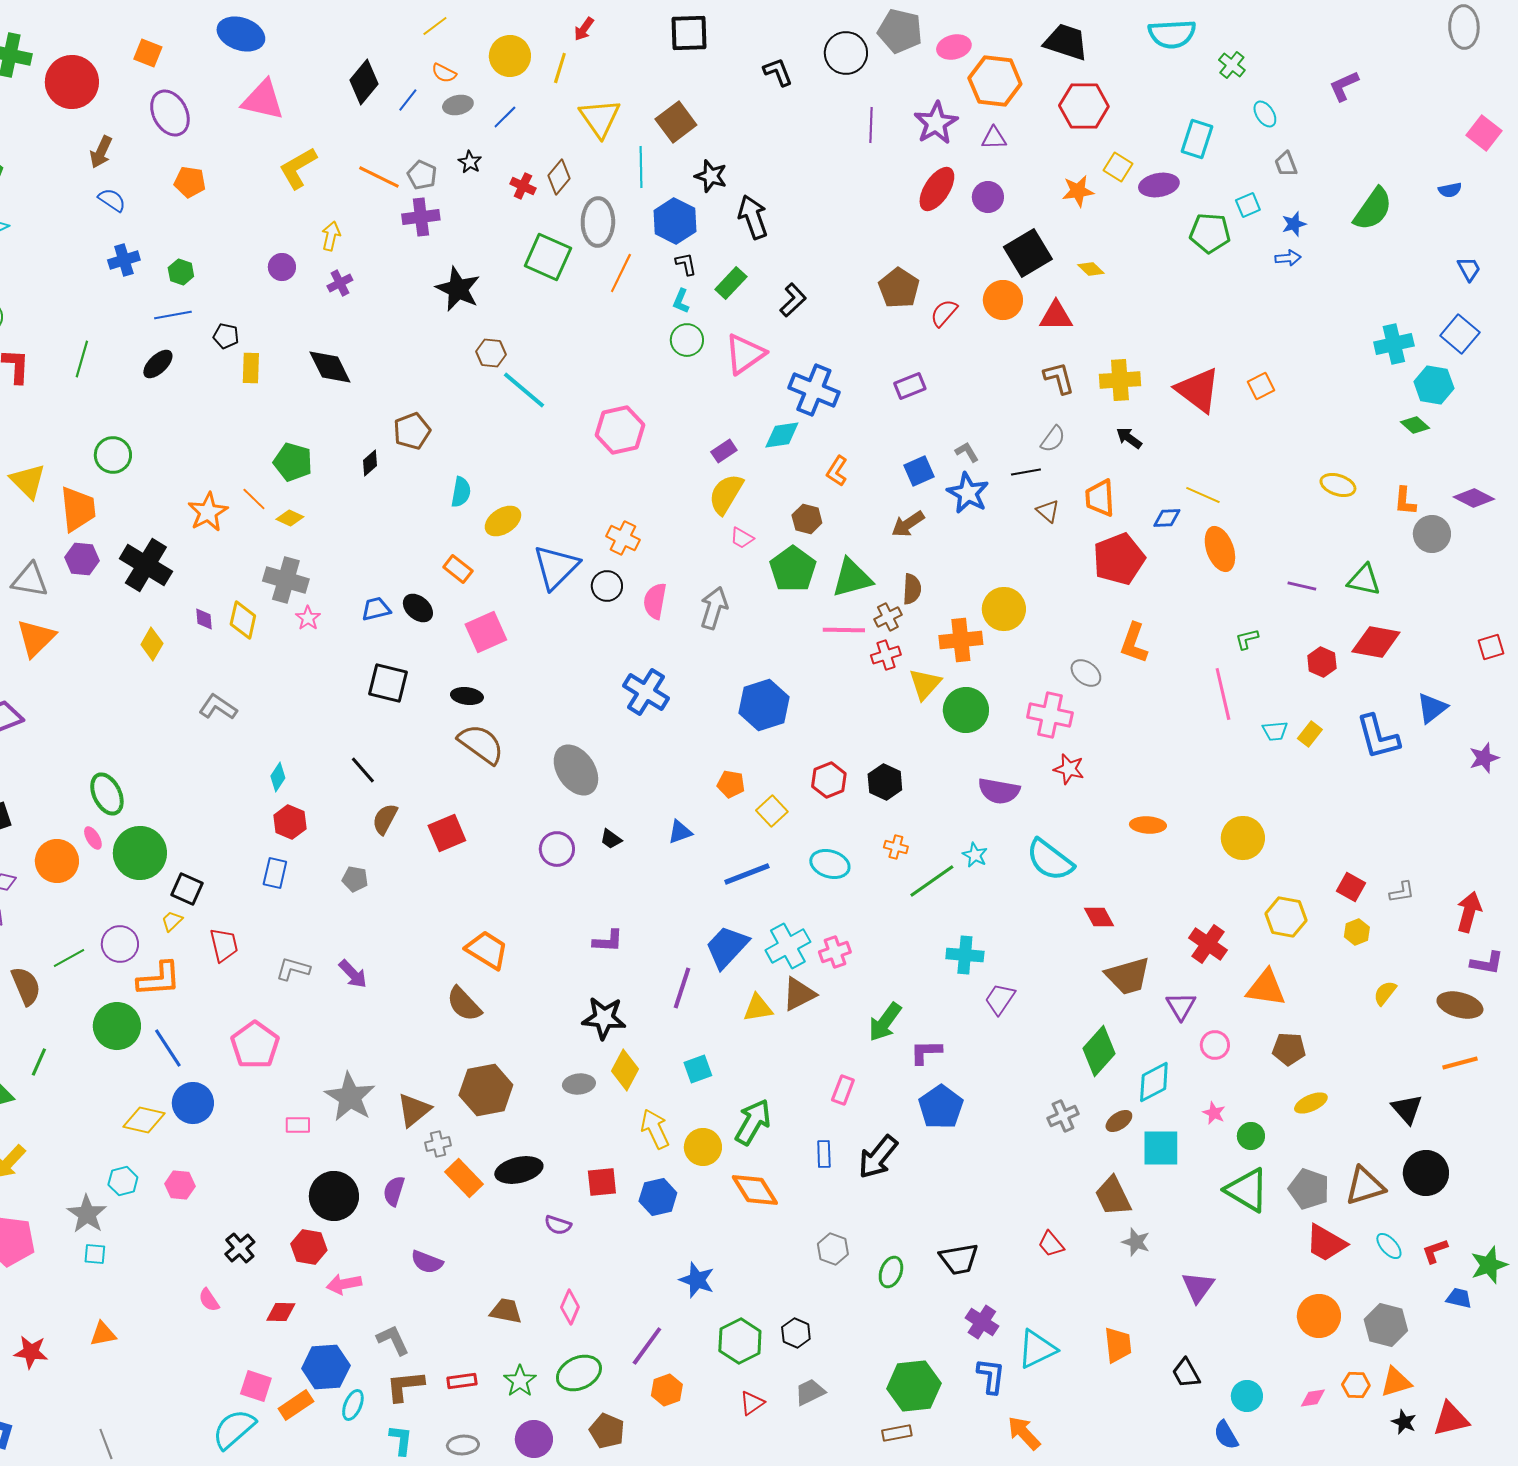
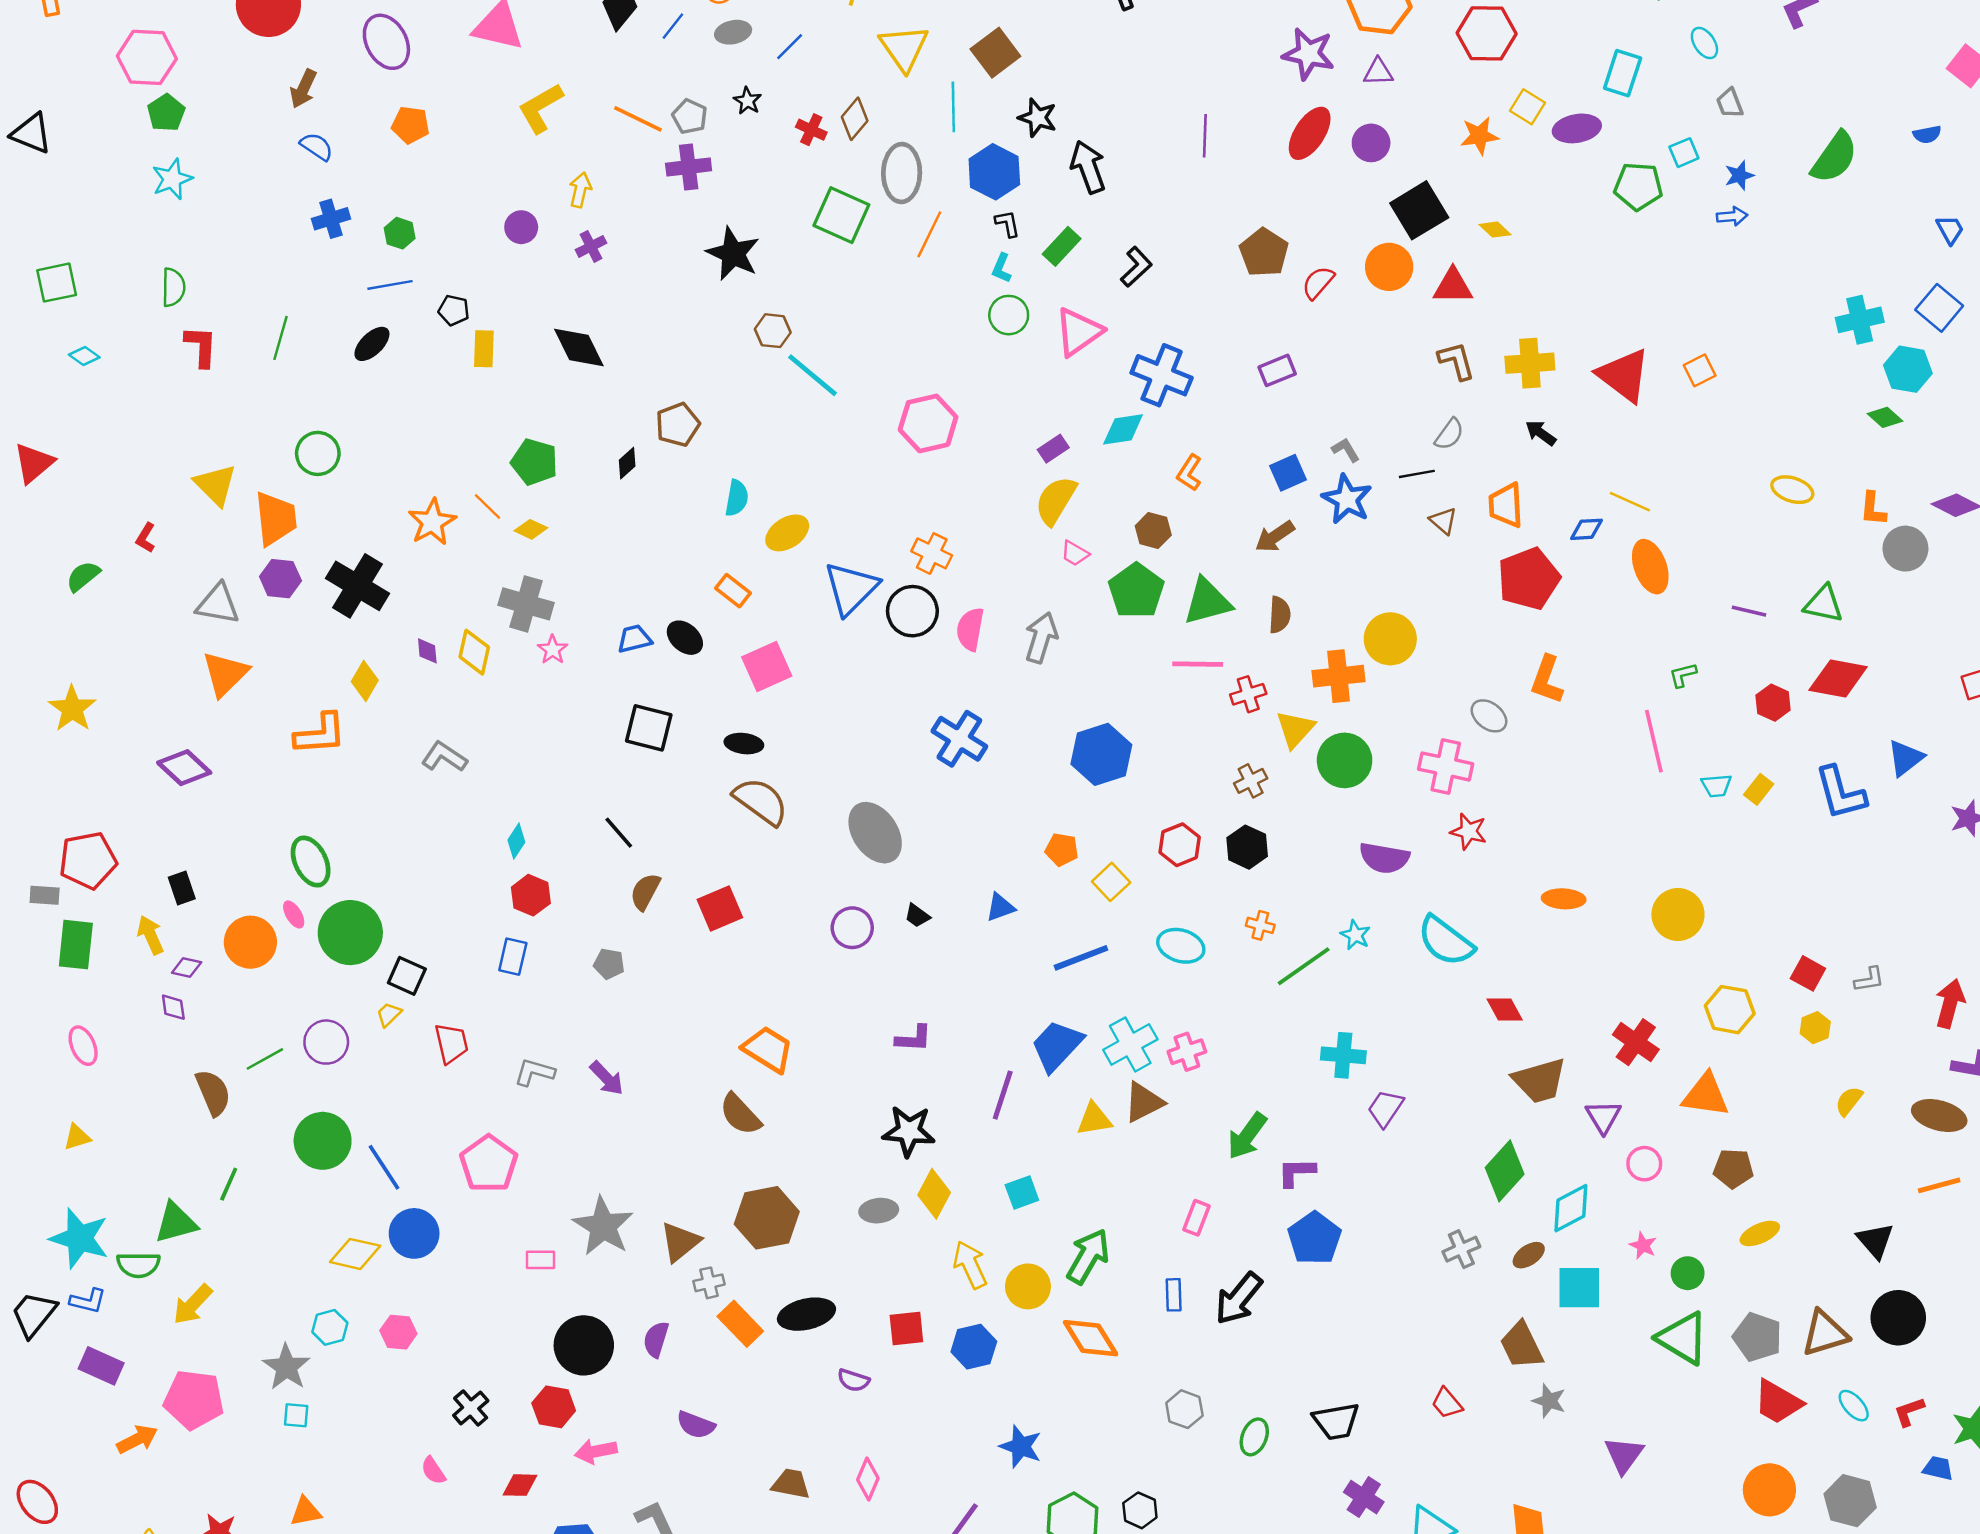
purple star: (936, 123) -> (1308, 54), turned -30
purple line: (871, 125) -> (1205, 136), moved
black circle: (607, 586) -> (912, 611), size x1.4
brown cross: (888, 617) -> (1251, 781), moved
orange L-shape: (159, 979) -> (320, 734), moved

